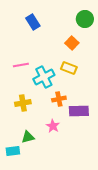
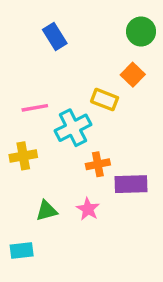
orange square: (72, 43) -> (133, 75), moved
yellow rectangle: (69, 68) -> (105, 100), moved
yellow cross: (23, 103) -> (23, 156), moved
green triangle: (28, 137) -> (46, 211), moved

